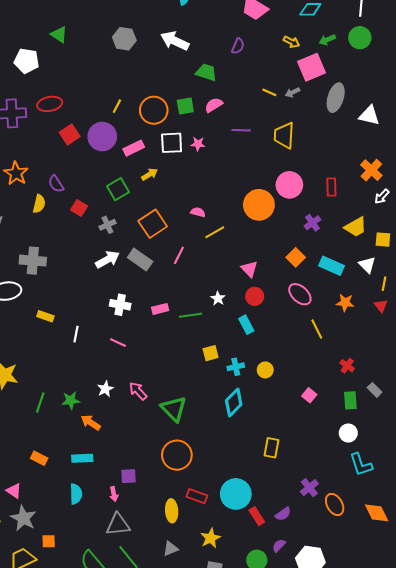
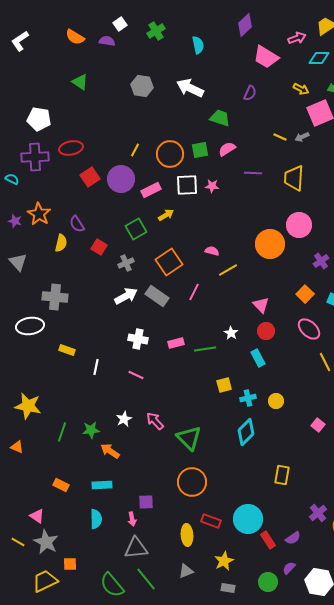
white pentagon: (27, 61) -> (39, 119), moved

